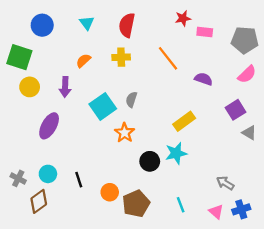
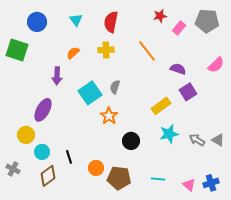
pink rectangle: (205, 32) -> (179, 28), turned -56
gray pentagon: (245, 40) -> (207, 21), moved
yellow circle: (30, 87) -> (26, 135), moved
purple square: (236, 110) -> (188, 92), moved
gray triangle: (249, 133) -> (218, 140), moved
cyan star: (176, 153) -> (169, 134), moved
gray cross: (18, 178) -> (13, 169), moved
gray arrow: (225, 183) -> (197, 140), moved
brown diamond: (39, 201) -> (48, 176), moved
brown pentagon: (136, 204) -> (119, 178), turned 30
cyan line: (181, 205) -> (158, 179), turned -64

